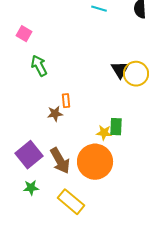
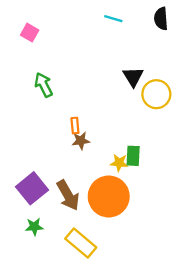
pink square: (24, 34) -> (30, 33), moved
black triangle: (120, 70) -> (133, 77), moved
brown star: (55, 114) -> (81, 141), moved

